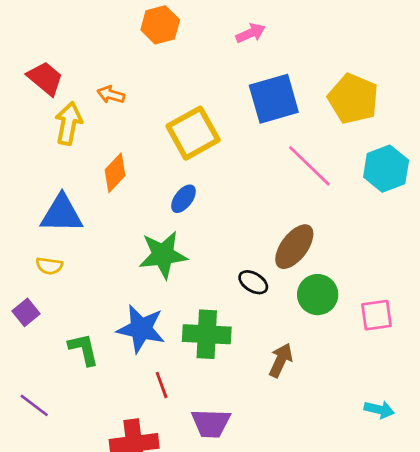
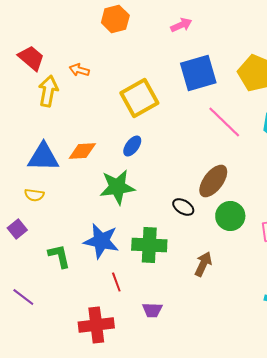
orange diamond: (115, 173) -> (82, 151), moved, turned 44
purple trapezoid: (211, 423) -> (152, 310), size x0.7

